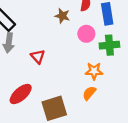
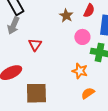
orange semicircle: (89, 93) -> (88, 93), moved

